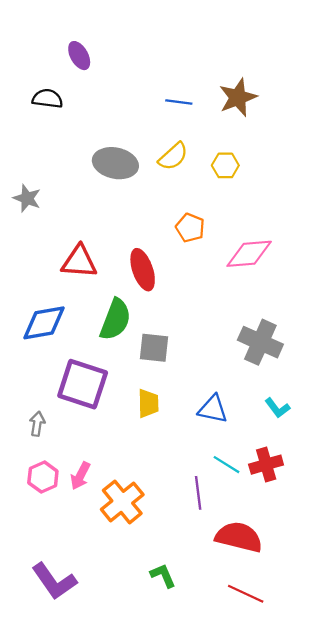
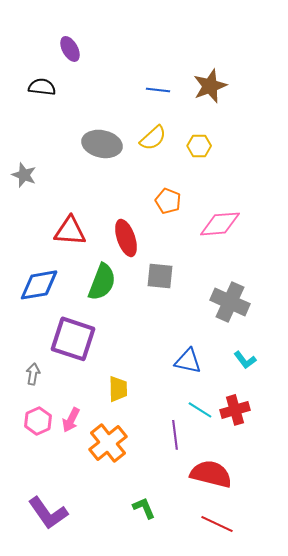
gray square: (154, 348) -> (160, 276), moved
yellow trapezoid: (148, 403) -> (118, 389), moved

